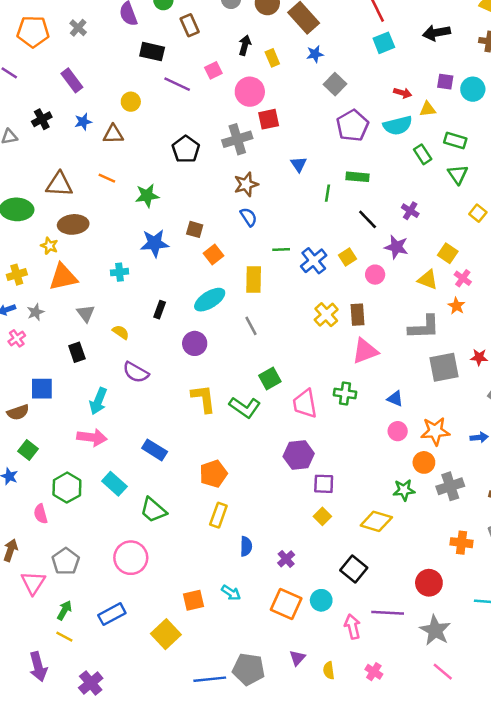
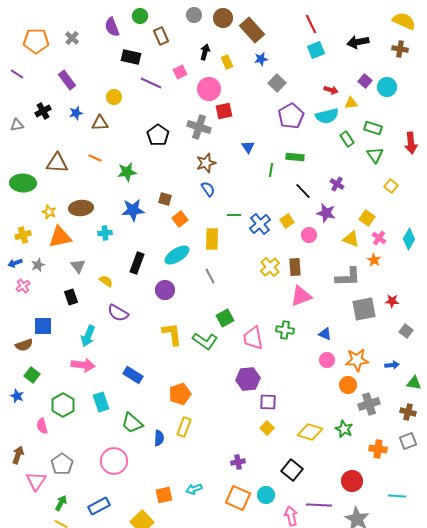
purple square: (445, 82) -> (365, 81), turned 32
gray cross: (237, 139) -> (199, 127), turned 35
brown ellipse: (73, 224) -> (81, 208), moved
black rectangle: (160, 310) -> (137, 263), size x1.5
cyan rectangle: (114, 484) -> (101, 402), turned 30
green star: (404, 490) -> (344, 429), moved, turned 30
blue semicircle: (246, 546) -> (159, 438), moved
purple cross: (286, 559) -> (238, 462), turned 32
cyan arrow: (231, 593) -> (194, 489), turned 126

